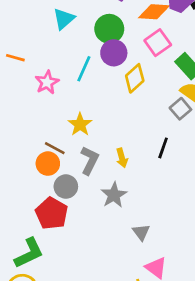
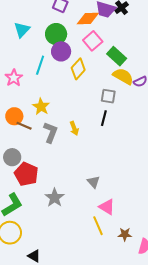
gray square: (180, 109) -> (108, 96), moved, turned -35
orange circle: (48, 164) -> (14, 116), moved
gray circle: (66, 187) -> (12, 157), moved
gray star: (114, 195) -> (55, 198), moved

